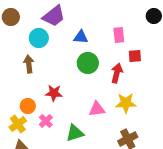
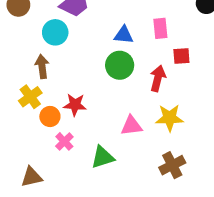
blue triangle: (81, 37) -> (124, 35), moved
orange circle: (28, 106) -> (50, 116), moved
yellow cross: (18, 124) -> (30, 97), moved

